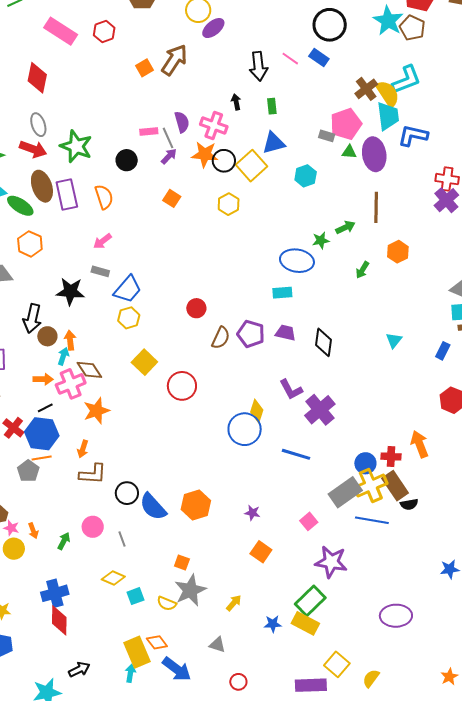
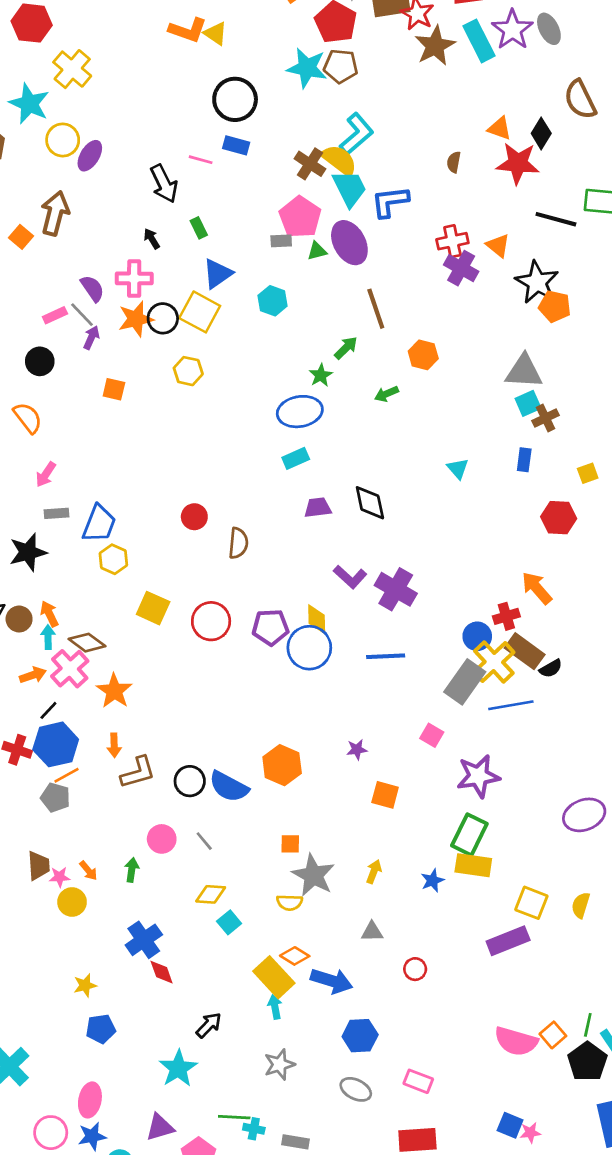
green arrow: (362, 270) -> (386, 394), turned 54
purple pentagon: (251, 334) -> (270, 627), moved
cyan square: (136, 596) -> (229, 922), moved
red diamond: (59, 620) -> (162, 972), size x0.7

